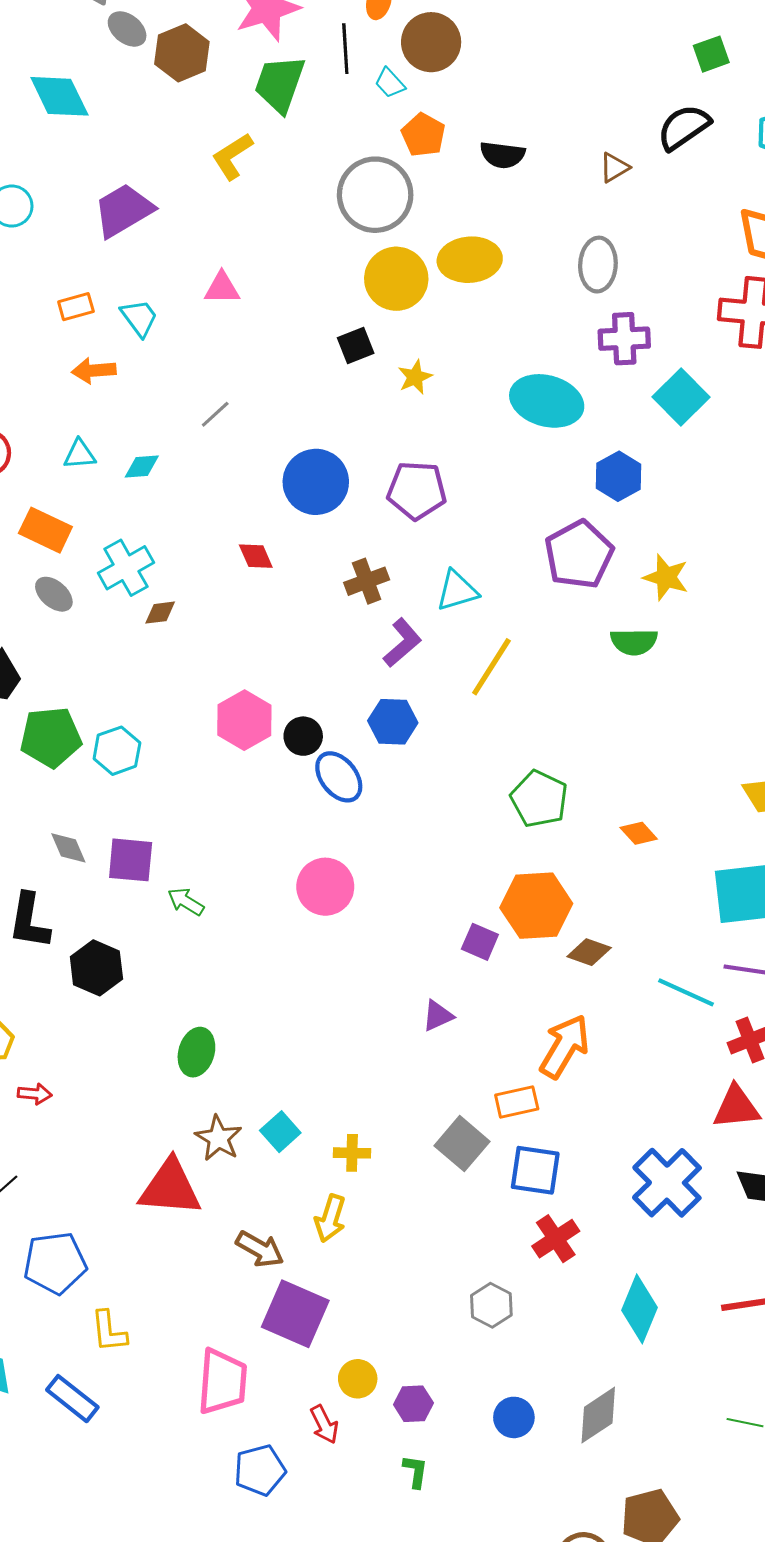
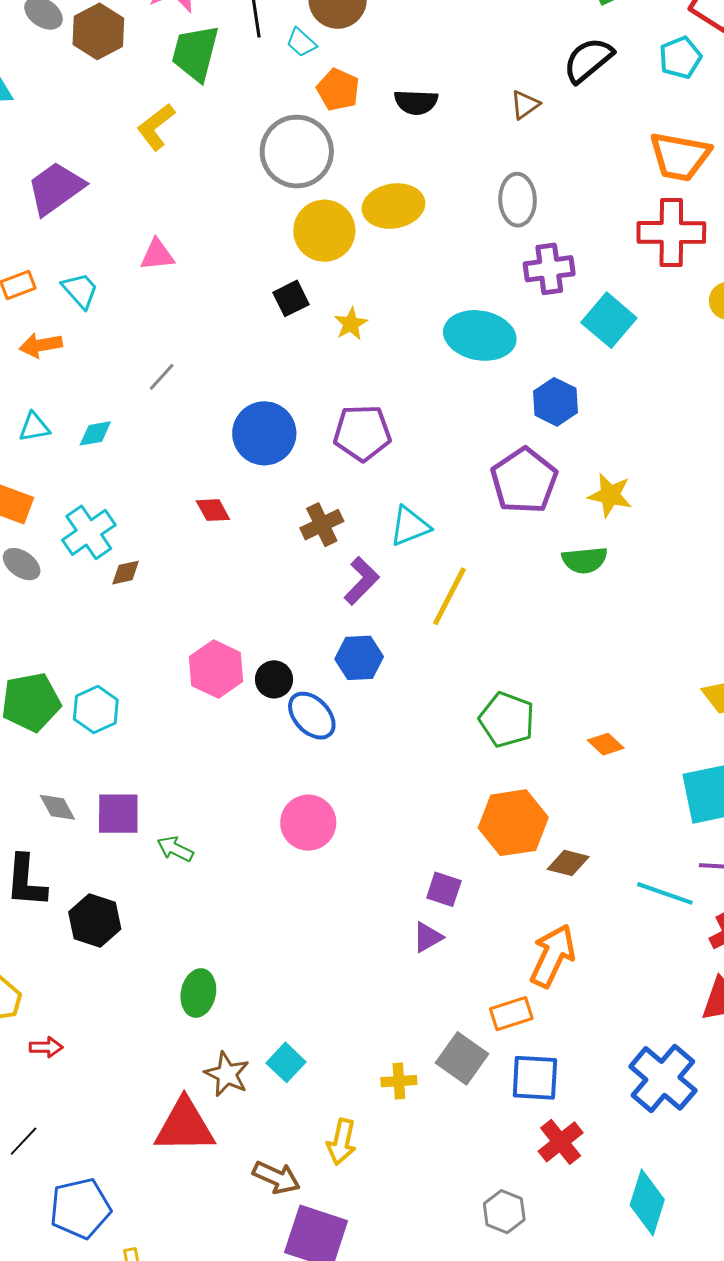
purple square: (480, 942) -> (444, 889), moved
yellow cross: (352, 1153) -> (399, 1081), moved

